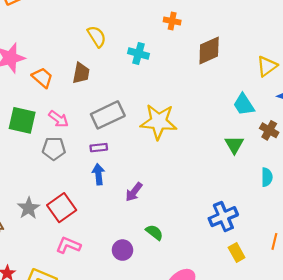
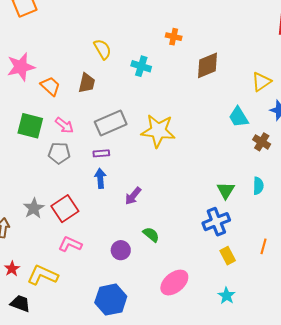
green triangle: (234, 145) -> (226, 190), moved

